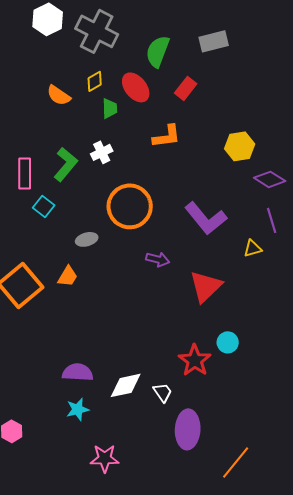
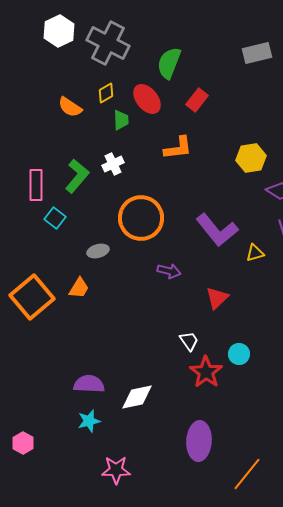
gray rectangle: (214, 41) -> (257, 53), moved
yellow triangle: (253, 248) -> (255, 253), moved
red triangle: (206, 286) -> (217, 298), size x0.7
white trapezoid: (163, 392) -> (189, 341), moved

